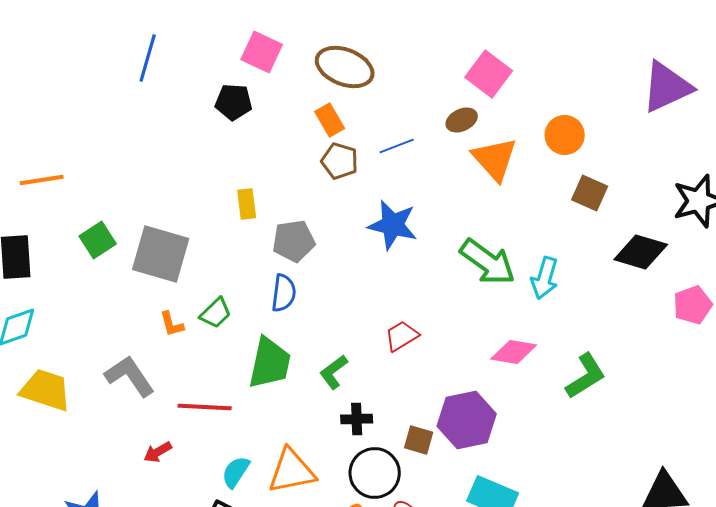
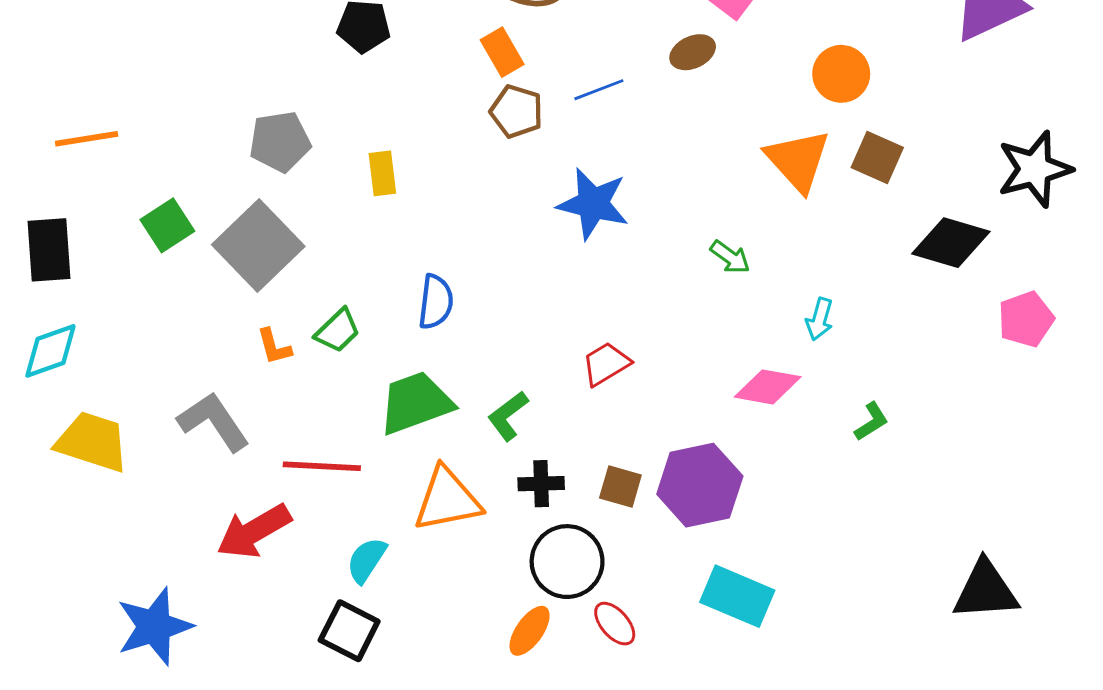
orange triangle: (495, 159) -> (798, 160), moved
gray pentagon: (294, 241) -> (280, 142), moved
gray square: (161, 254) -> (258, 246), turned 30
green arrow: (488, 262) -> (730, 257), size x0.5
cyan arrow: (545, 278) -> (820, 319), moved, size x0.7
green trapezoid: (270, 363) -> (416, 403), turned -122
green L-shape: (586, 376) -> (872, 422), size x0.6
brown square: (419, 440) -> (620, 487), moved
red arrow: (158, 452) -> (254, 531), size x1.8
orange triangle: (292, 471) -> (447, 499), moved

